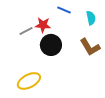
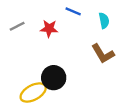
gray line: (26, 31) -> (17, 26), moved
black circle: (51, 45) -> (54, 78), moved

